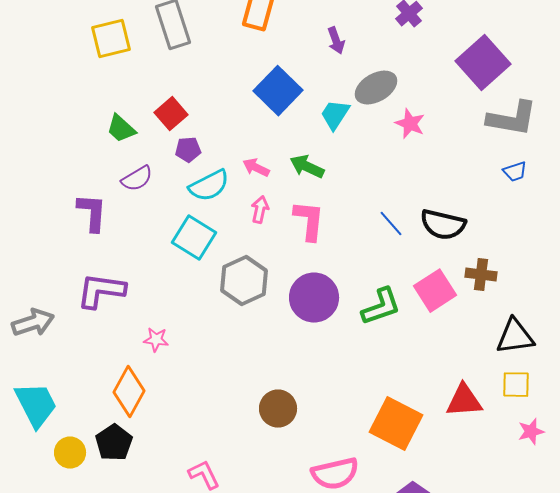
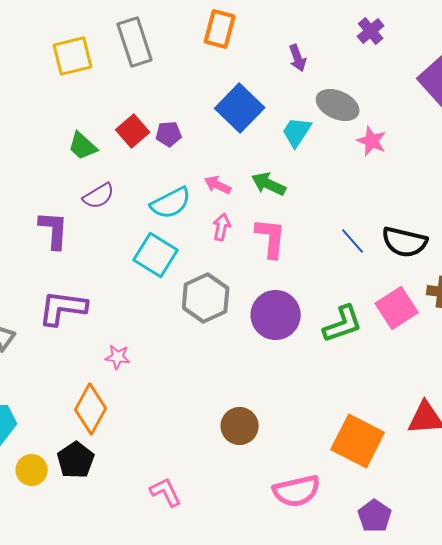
gray ellipse: (376, 88) -> (338, 105), turned 54
purple pentagon: (188, 150) -> (169, 134), moved

